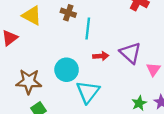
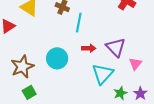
brown star: (29, 82) -> (22, 67), turned -30
cyan triangle: (88, 92) -> (103, 74), moved

